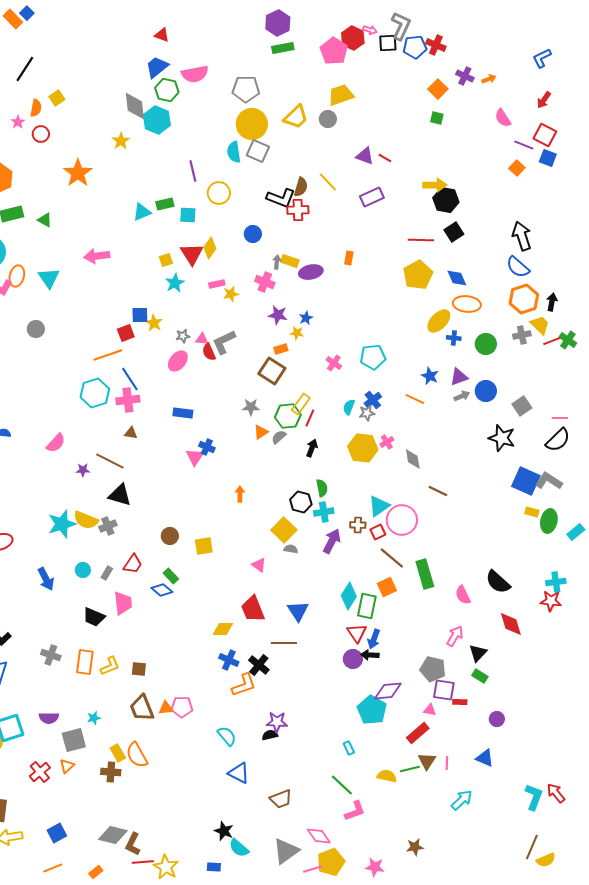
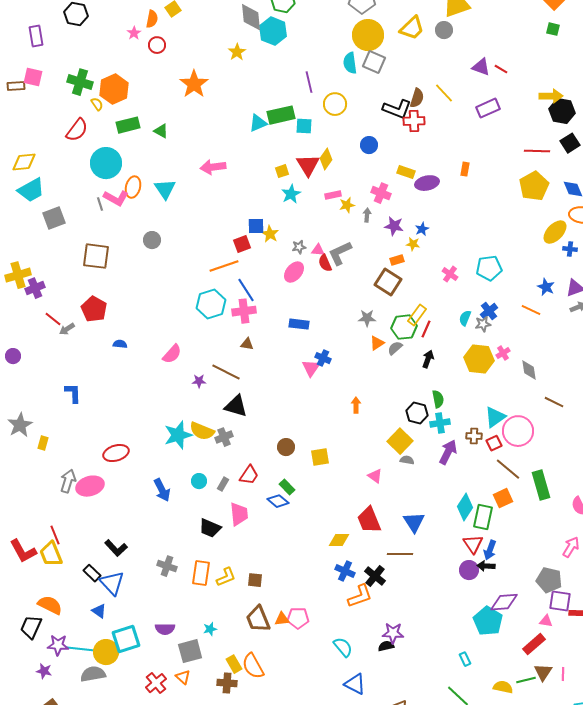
green rectangle: (165, 204) -> (281, 115), size x1.5
gray arrow: (277, 262) -> (367, 215), moved
orange triangle: (67, 766) -> (183, 677), turned -35

